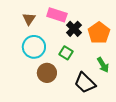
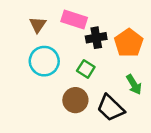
black cross: (74, 29) -> (96, 38), turned 35
brown circle: (47, 73) -> (75, 100), moved

